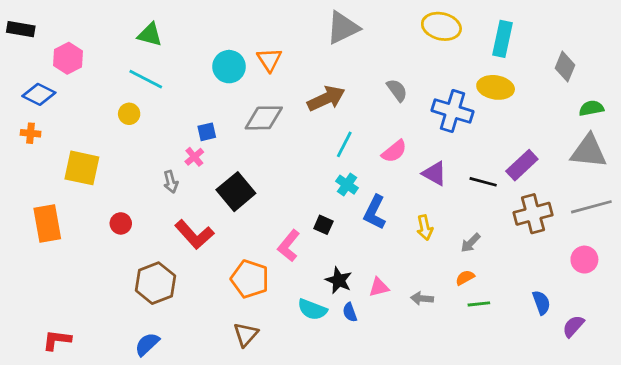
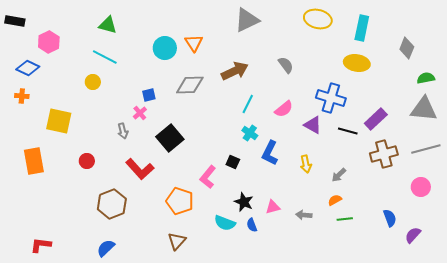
blue cross: (453, 111) -> (331, 98), moved

